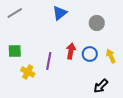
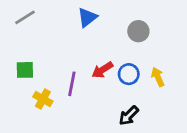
red arrow: (71, 51) -> (102, 70), turned -133
black arrow: (101, 86) -> (129, 116), moved

